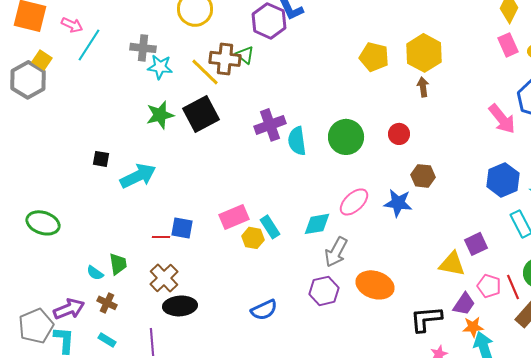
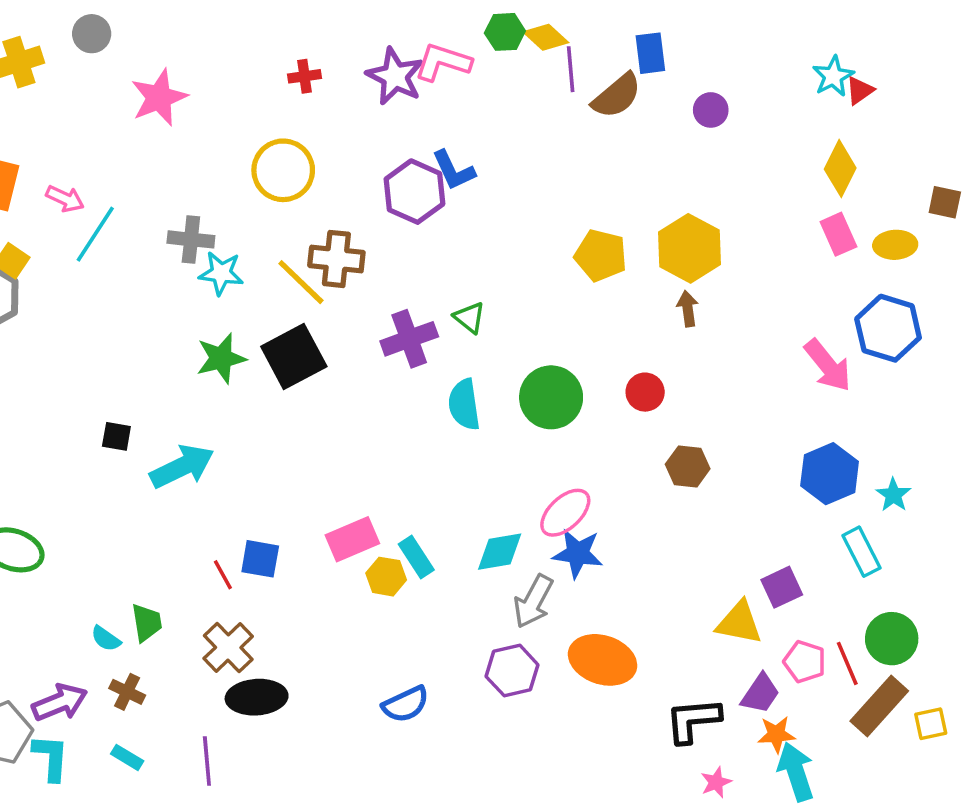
green triangle: (245, 55) -> (469, 318), moved
purple cross: (270, 125) -> (409, 339), moved
blue star: (398, 203) -> (578, 553), moved
red line: (161, 237) -> (223, 575), turned 60

